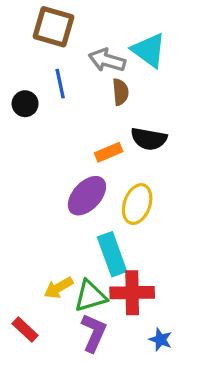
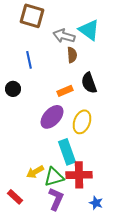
blue line: (60, 84) -> (29, 60), moved
black circle: (25, 104) -> (13, 89), moved
black semicircle: (149, 139) -> (89, 83), turned 60

